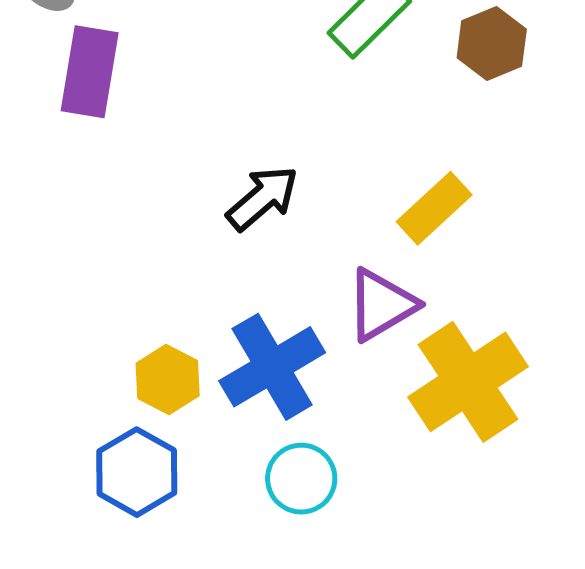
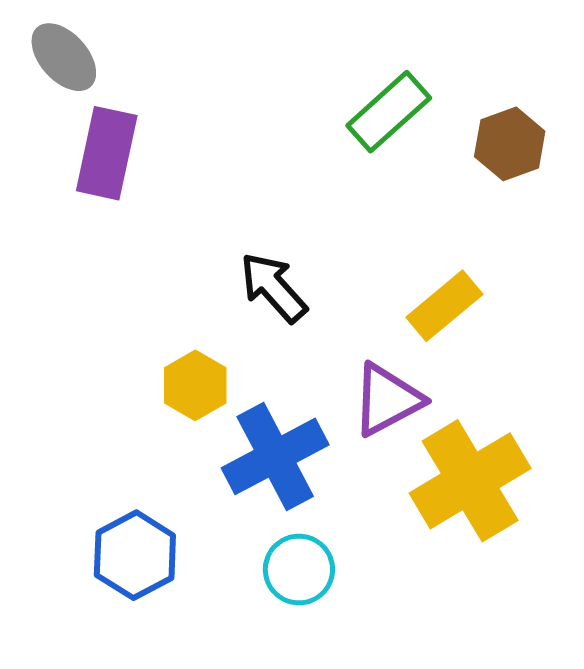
black arrow: (262, 198) -> (273, 287), turned -94
yellow hexagon: (168, 380) -> (195, 385), moved

